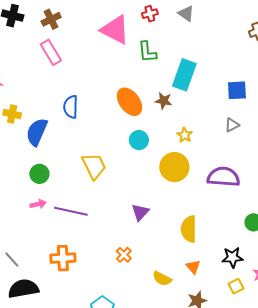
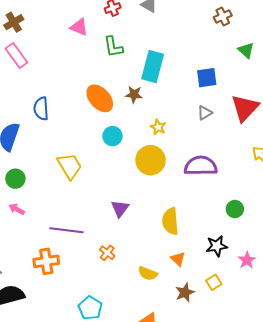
pink triangle: (115, 30) -> (79, 27), size x0.6
pink arrow: (38, 204) -> (17, 209), turned -133
purple line: (71, 211) -> (66, 230), moved
yellow square: (236, 286) -> (214, 282), moved

